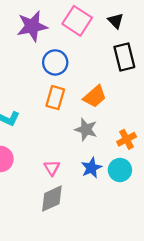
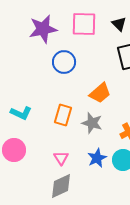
pink square: (77, 21) -> (84, 24), turned -32
orange rectangle: (55, 98) -> (63, 115), moved

